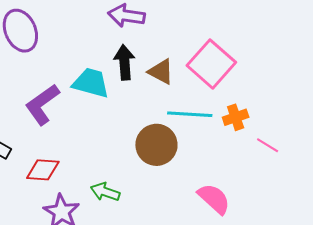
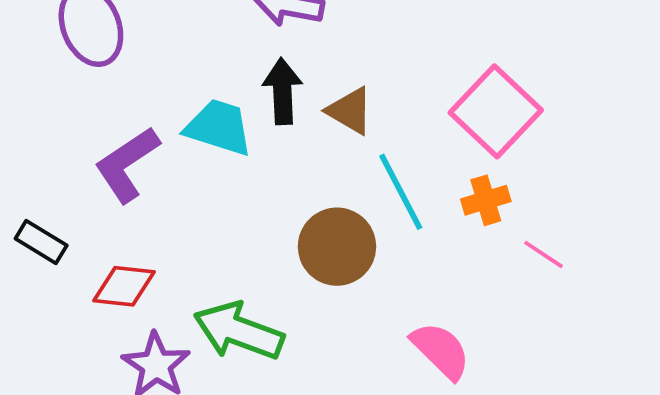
pink square: (211, 64) -> (496, 111), moved
cyan line: (190, 114) -> (401, 192), turned 57
green arrow: (105, 192) -> (239, 331), size x1.6

